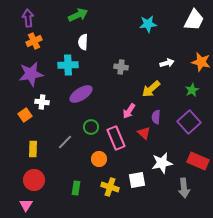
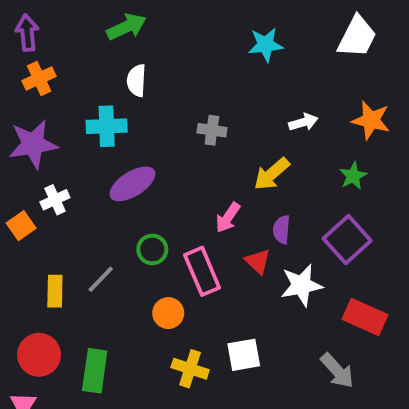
white cross: (42, 102) -> (55, 200), turned -32
yellow rectangle: (33, 149) -> (55, 291), moved
white star: (162, 163) -> (301, 285), moved
green rectangle: (76, 188) -> (95, 371), moved, size x1.5
gray arrow: (184, 188) -> (337, 371), turned -36

